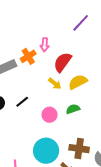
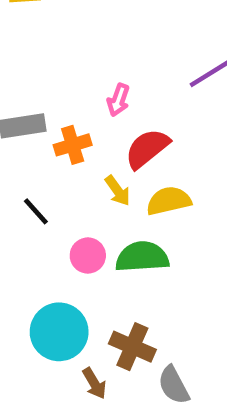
orange cross: (28, 56) -> (73, 145), moved
black line: (22, 102) -> (36, 211), turned 72
green semicircle: (73, 109) -> (142, 257), size x1.6

